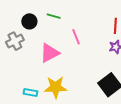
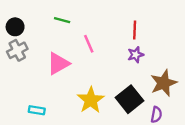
black circle: (29, 21) -> (15, 27), moved
yellow star: (56, 87) -> (91, 100), moved, turned -30

